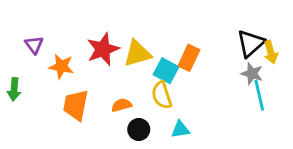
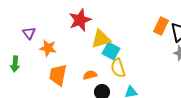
red star: (103, 49) -> (80, 20), moved
orange rectangle: (189, 58) -> (161, 26), moved
cyan square: (166, 71) -> (111, 51), moved

